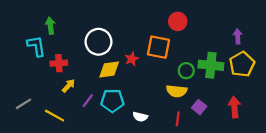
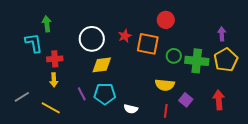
red star: (132, 59) -> (125, 36), moved
green circle: (186, 71) -> (174, 56), moved
yellow arrow: (69, 86) -> (54, 80), moved, turned 136
purple line: (88, 101) -> (82, 94), turned -64

